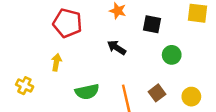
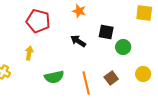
black square: (152, 24) -> (106, 32), moved
yellow circle: (191, 97) -> (143, 74), moved

